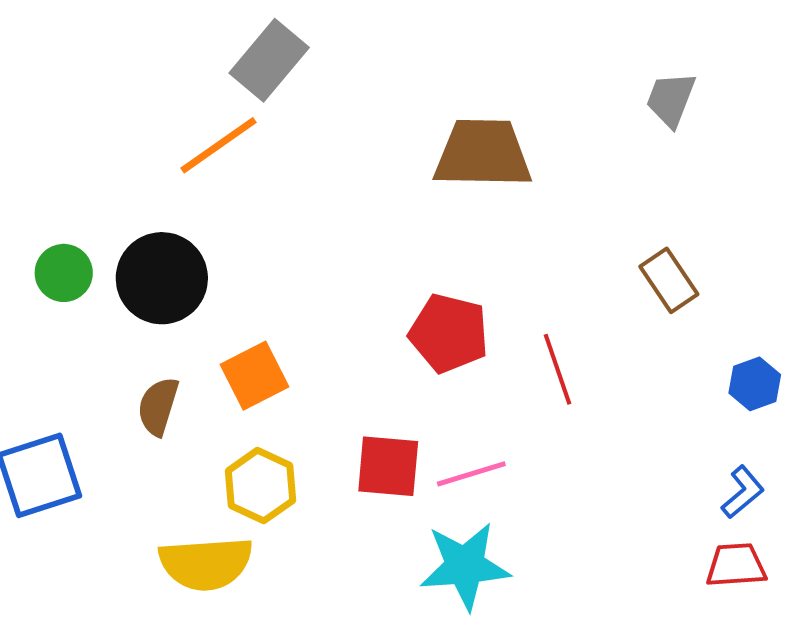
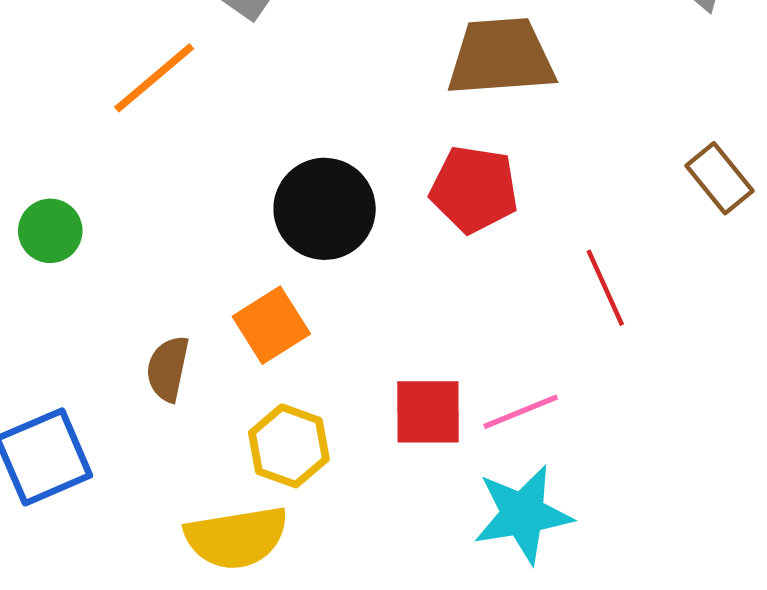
orange line: (219, 145) -> (154, 78), moved
black circle: (162, 278) -> (325, 209), moved
red pentagon: (449, 333) -> (474, 189), moved

